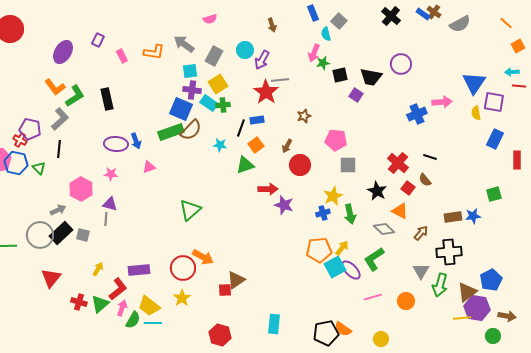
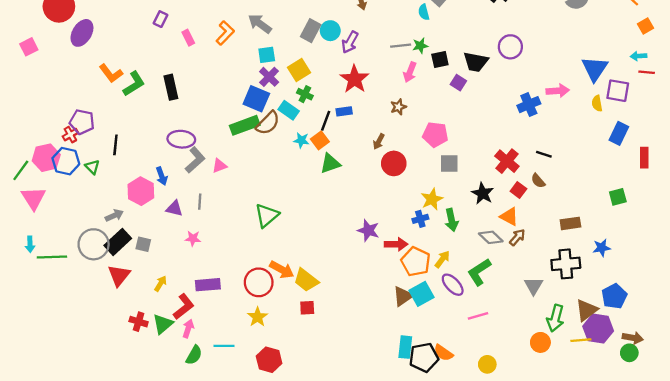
purple ellipse: (63, 52) -> (82, 33), moved
orange L-shape: (154, 52) -> (225, 33), turned -55
pink arrow: (314, 53) -> (410, 72), moved
gray rectangle: (214, 56) -> (311, 31), moved
gray line: (280, 80) -> (401, 46), moved
purple cross: (192, 90) -> (269, 77), turned 36
cyan rectangle: (209, 103) -> (289, 110), moved
green cross: (223, 105) -> (305, 94), turned 32
gray L-shape: (60, 119) -> (195, 160), moved
red cross: (20, 140) -> (70, 135), turned 32
blue arrow: (136, 141) -> (162, 176), moved
orange square: (256, 145) -> (320, 140), moved
pink star: (111, 174) -> (193, 238), moved
red arrow: (268, 189) -> (396, 244), moved
purple star: (284, 205) -> (368, 230), moved
blue star: (473, 216) -> (602, 248), moved
gray line: (106, 219) -> (200, 202), moved
brown arrow: (421, 233) -> (517, 237), moved
orange pentagon: (319, 250) -> (416, 262), turned 30
cyan square: (335, 267) -> (421, 294), moved
red triangle: (51, 278) -> (119, 275), moved
brown triangle: (236, 280) -> (403, 296), moved
green arrow: (440, 285) -> (555, 318), moved
orange circle: (406, 301) -> (540, 342), moved
yellow trapezoid: (149, 306) -> (306, 280), moved
green semicircle: (133, 320) -> (194, 355), moved
cyan rectangle: (274, 324) -> (405, 347), moved
red hexagon: (220, 335) -> (269, 360), moved
green circle: (493, 336) -> (629, 353), moved

